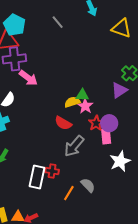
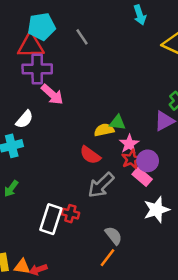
gray line: (58, 22) -> (82, 37), moved
cyan pentagon: (15, 25) -> (41, 26), turned 30
pink star: (85, 106) -> (129, 144), moved
pink rectangle: (106, 136) -> (142, 177), turned -49
orange line: (69, 193) -> (108, 258), moved

